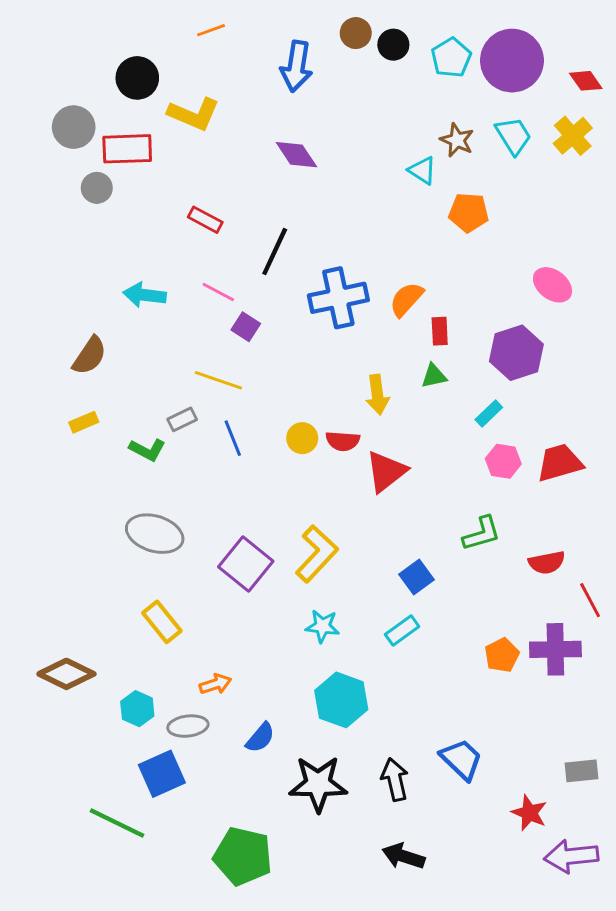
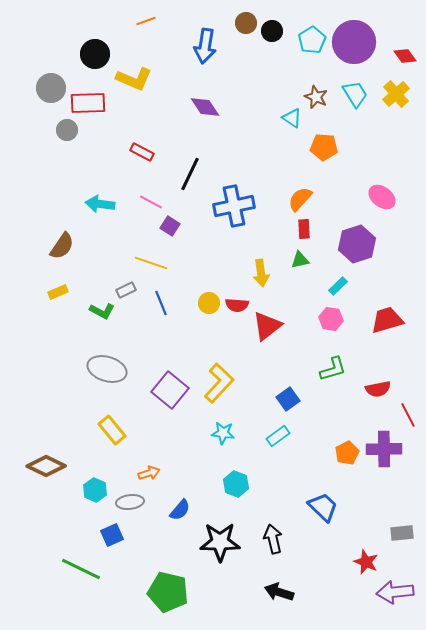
orange semicircle: (406, 299) -> (300, 199), moved
pink hexagon: (503, 461) -> (331, 319), moved
cyan hexagon: (341, 700) -> (236, 484), size x0.7
blue trapezoid: (461, 759) -> (323, 507), moved
blue square: (162, 774) -> (112, 535), size x0.7

